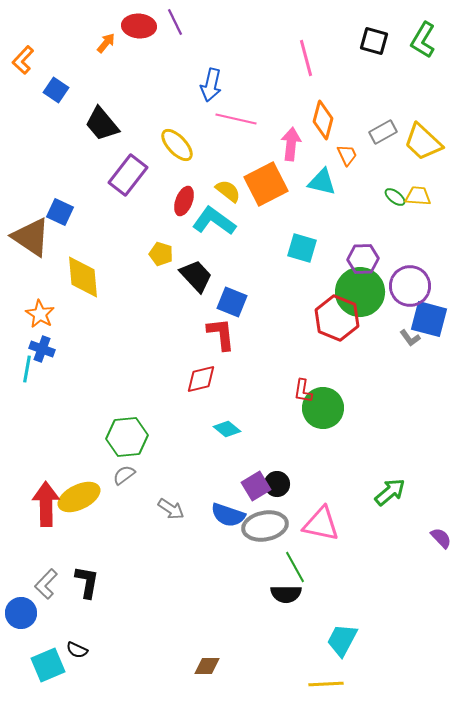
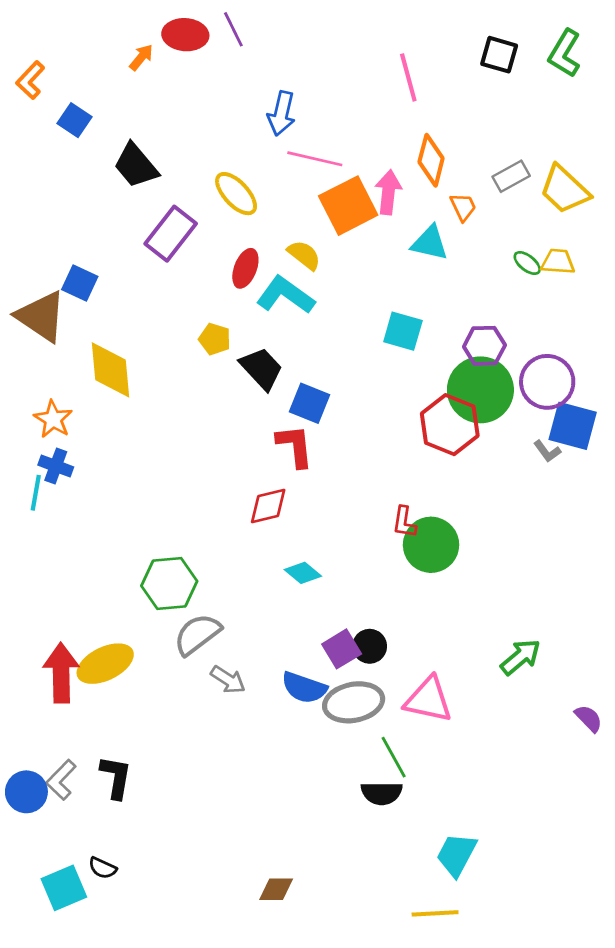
orange square: (266, 184) -> (348, 206), moved
gray semicircle: (124, 475) -> (197, 634), moved, size x1.6
blue circle: (21, 613) -> (26, 792), moved

